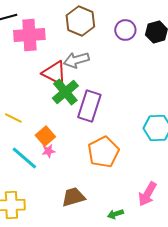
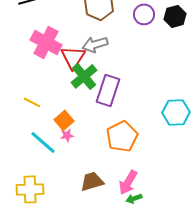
pink cross: (29, 35) -> (46, 42), moved, turned 32
red triangle: (54, 73) -> (73, 57), turned 36
pink arrow: (147, 194) -> (128, 182), moved

